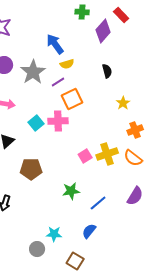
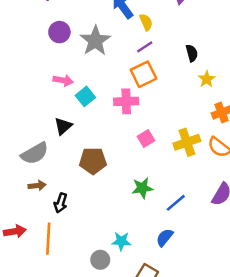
yellow semicircle: (67, 64) -> (146, 22), moved, turned -96
black semicircle: (107, 71) -> (192, 53), moved
purple line: (58, 82) -> (145, 47), moved
cyan square: (36, 123) -> (85, 96), moved
pink square: (85, 156) -> (146, 138), moved

